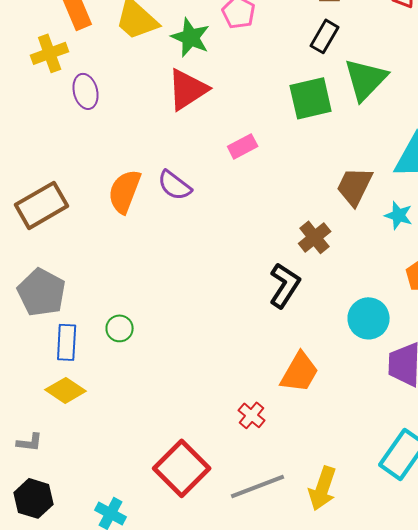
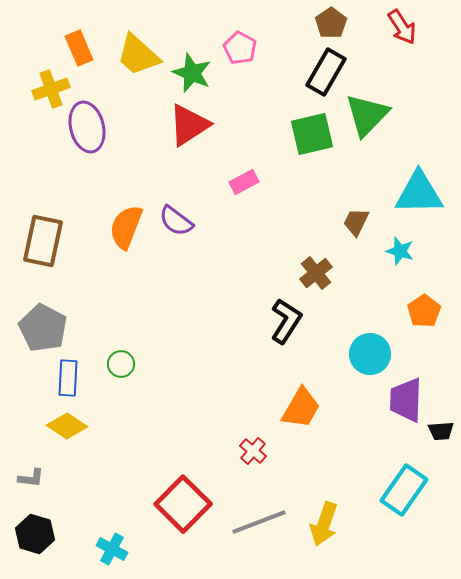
black rectangle: (325, 36) -> (326, 72), size x1.4
purple ellipse: (86, 91) -> (87, 127), size x1.4
brown trapezoid: (355, 186) -> (356, 222), size x0.7
brown rectangle: (42, 205) -> (43, 241), turned -48

